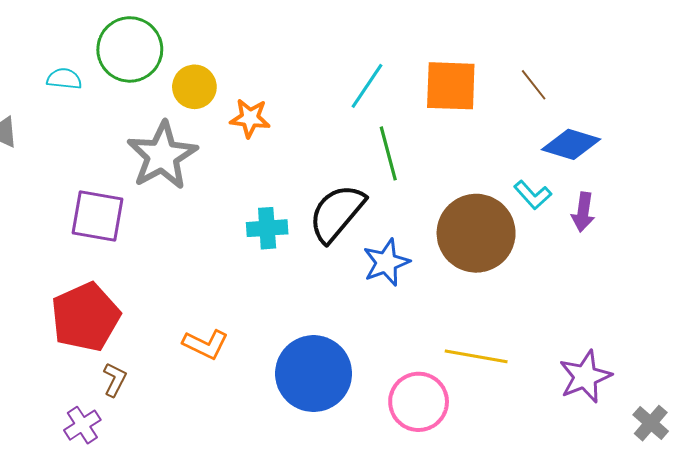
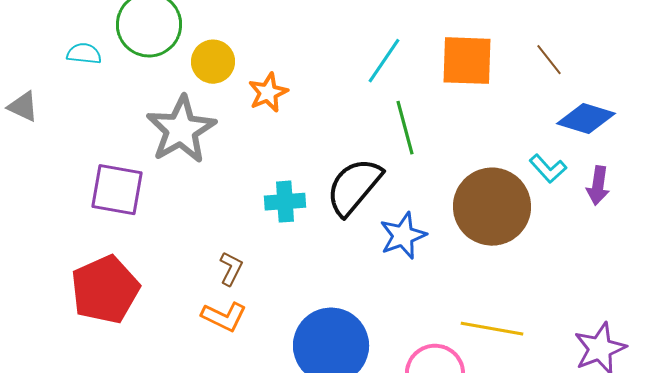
orange star: (250, 118) -> (268, 93), turned -30
brown L-shape: (115, 380) -> (231, 269), moved

